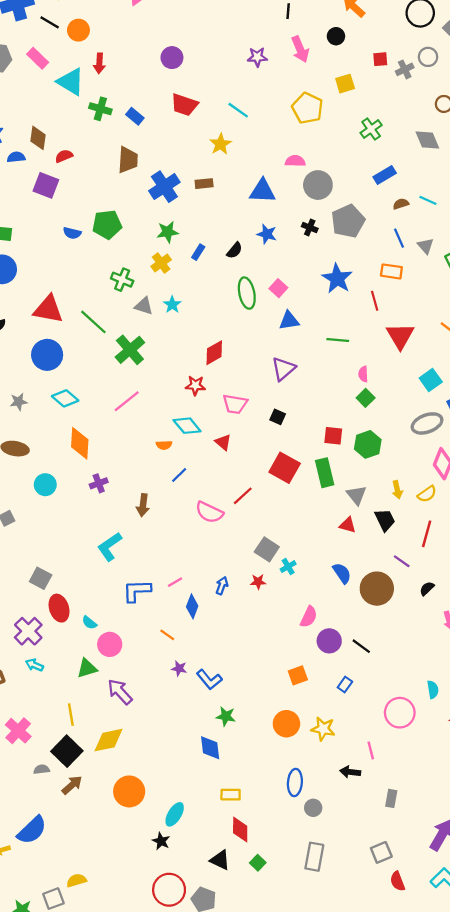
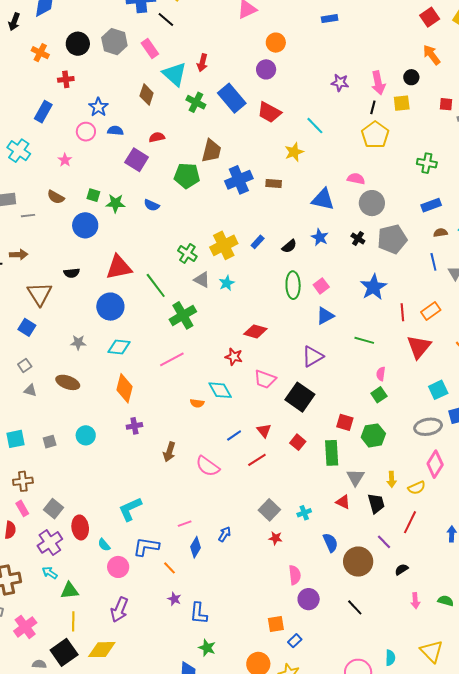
black line: (288, 11) -> (373, 107), moved
orange circle: (78, 30) -> (276, 43), moved
yellow square: (345, 84) -> (402, 103), moved
blue rectangle: (135, 116) -> (232, 98), moved, size x1.8
green cross: (371, 129) -> (427, 163), turned 36
brown diamond: (38, 138) -> (147, 94), moved
green pentagon: (107, 225) -> (187, 176), moved
green star: (168, 232) -> (115, 203), moved
yellow cross: (161, 263) -> (224, 245), size x1.5
orange rectangle: (391, 271) -> (431, 311), moved, turned -54
red triangle: (48, 309) -> (119, 267), turned -32
blue triangle: (289, 321) -> (325, 316), turned -30
red diamond: (214, 353) -> (255, 331), turned 35
cyan diamond: (65, 398) -> (119, 347), turned -45
black square: (278, 417) -> (300, 397), size x2.0
red triangle: (223, 442) -> (264, 431), moved
red square: (285, 468) -> (298, 442), size x0.6
blue line: (179, 475) -> (234, 436), moved
cyan circle: (45, 485) -> (86, 435), moved
pink semicircle: (209, 512) -> (208, 466), moved
cyan L-shape: (110, 547) -> (130, 509), moved
cyan cross: (288, 567) -> (304, 513), moved
gray square: (41, 578) -> (53, 509), moved
red star: (258, 582) -> (276, 538), moved
blue L-shape: (137, 591) -> (146, 547), moved
pink semicircle: (309, 617) -> (295, 575), turned -42
black line: (361, 646) -> (355, 607), moved
green triangle: (87, 668) -> (69, 591), moved
blue L-shape: (209, 680) -> (199, 613), turned 35
blue rectangle: (345, 685) -> (295, 641), moved
purple arrow: (120, 692) -> (119, 610), turned -125

